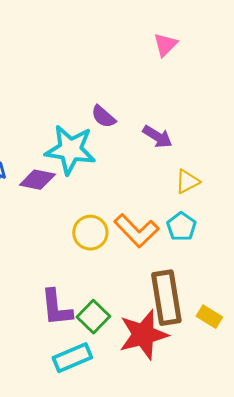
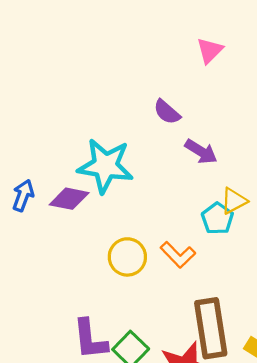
purple semicircle: (103, 117) -> (167, 112), moved
cyan pentagon: (181, 227) -> (217, 219), moved
orange L-shape: (136, 231) -> (178, 255), size x0.7

